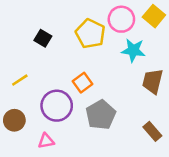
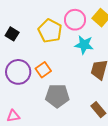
purple circle: (57, 106) -> (18, 72), moved
gray pentagon: (101, 115) -> (57, 96), turned 30

